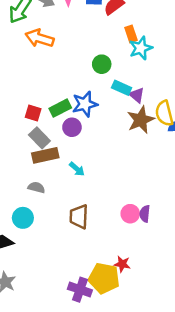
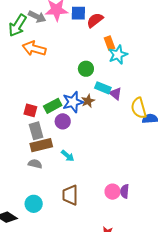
brown star: (141, 120) -> (88, 101), moved, size x0.6
gray rectangle: (39, 138) -> (36, 131), turned 30
gray semicircle: (36, 187) -> (35, 164), moved
cyan circle: (23, 218) -> (34, 204), moved

